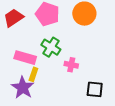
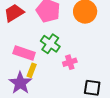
pink cross: (71, 65) -> (70, 62), turned -32

